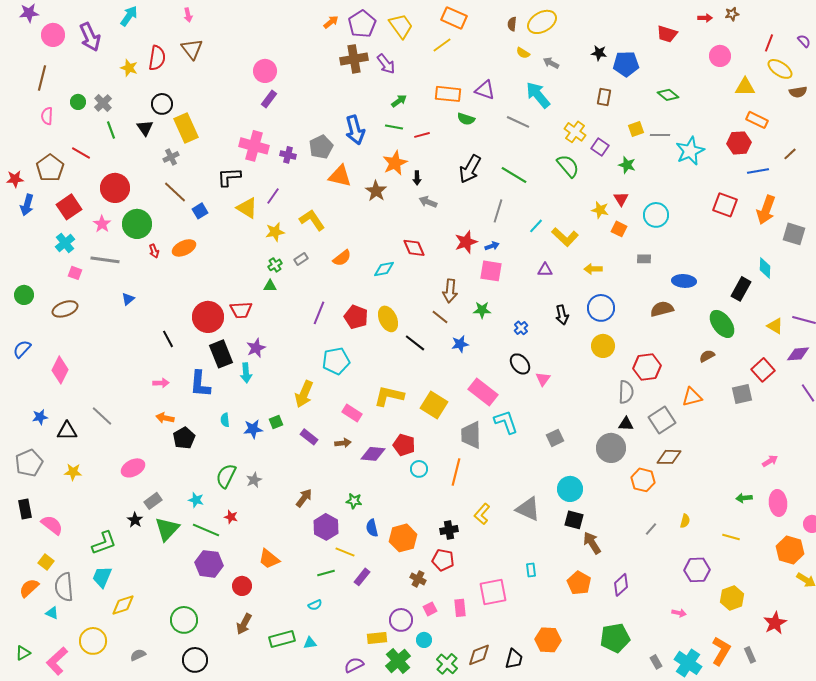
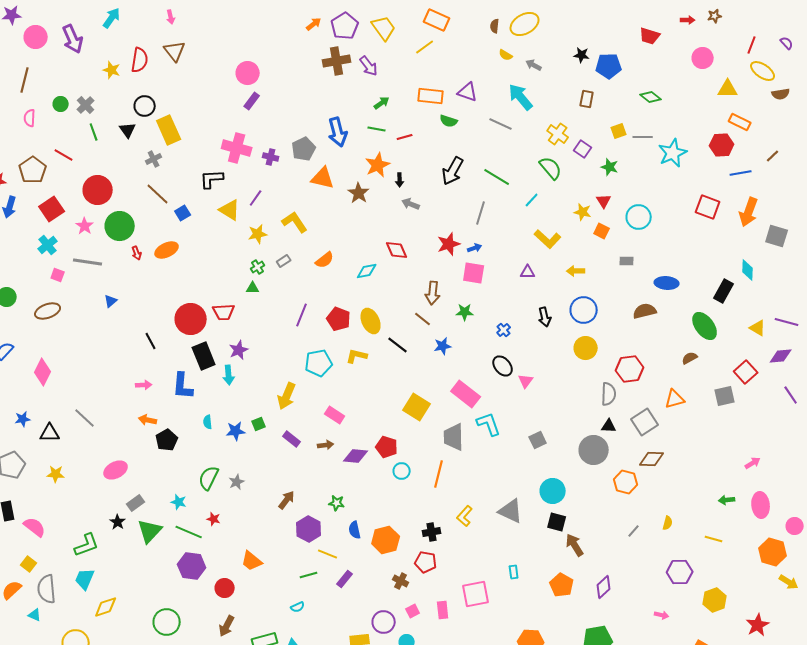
cyan line: (536, 226) -> (532, 200), moved
yellow L-shape: (389, 396) -> (357, 356), moved, size x0.7

